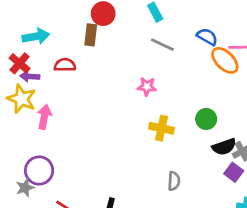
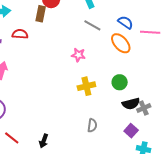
orange ellipse: (225, 60) -> (121, 43), moved
yellow cross: (161, 128) -> (86, 86), turned -30
purple square: (234, 172) -> (131, 131), moved

